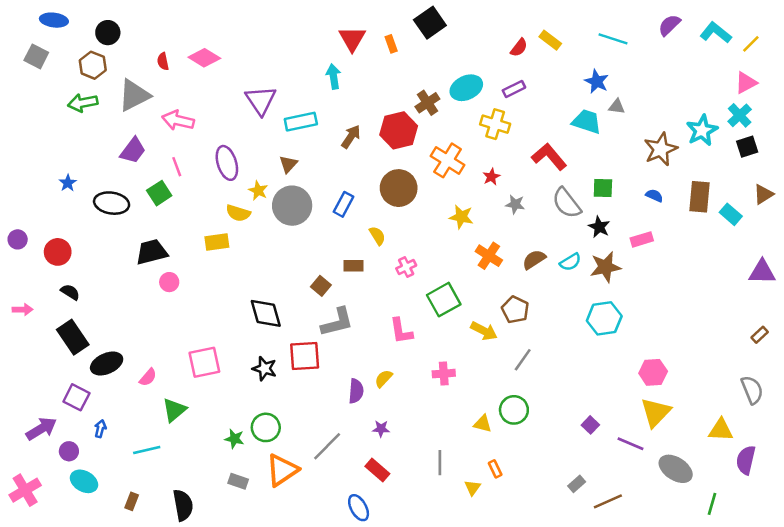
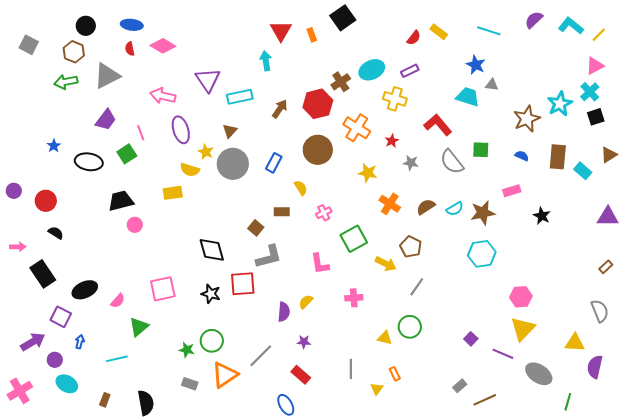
blue ellipse: (54, 20) -> (132, 25), moved
pink arrow: (178, 120) -> (163, 96), moved
black star: (599, 227) -> (542, 216), moved
black rectangle: (73, 337) -> (43, 274), moved

